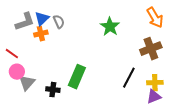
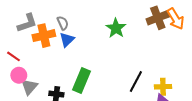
orange arrow: (155, 18) -> (176, 19), moved
blue triangle: (42, 19) -> (67, 40), moved
orange cross: (41, 34) -> (44, 36), size x1.5
brown cross: (151, 49) -> (158, 18), moved

